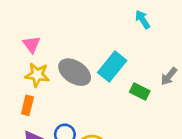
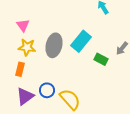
gray ellipse: (75, 72) -> (54, 45), turned 70

